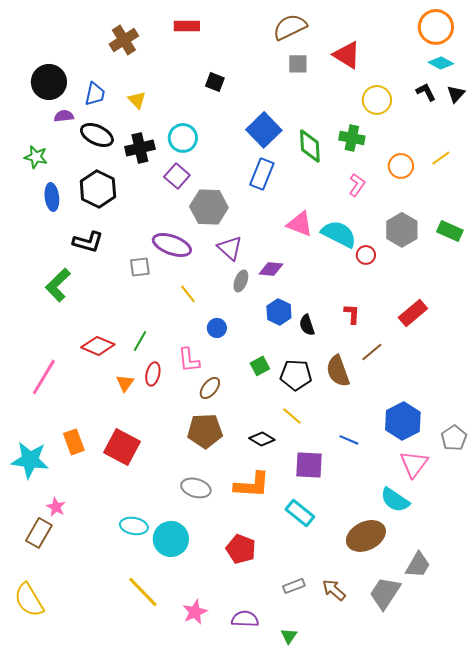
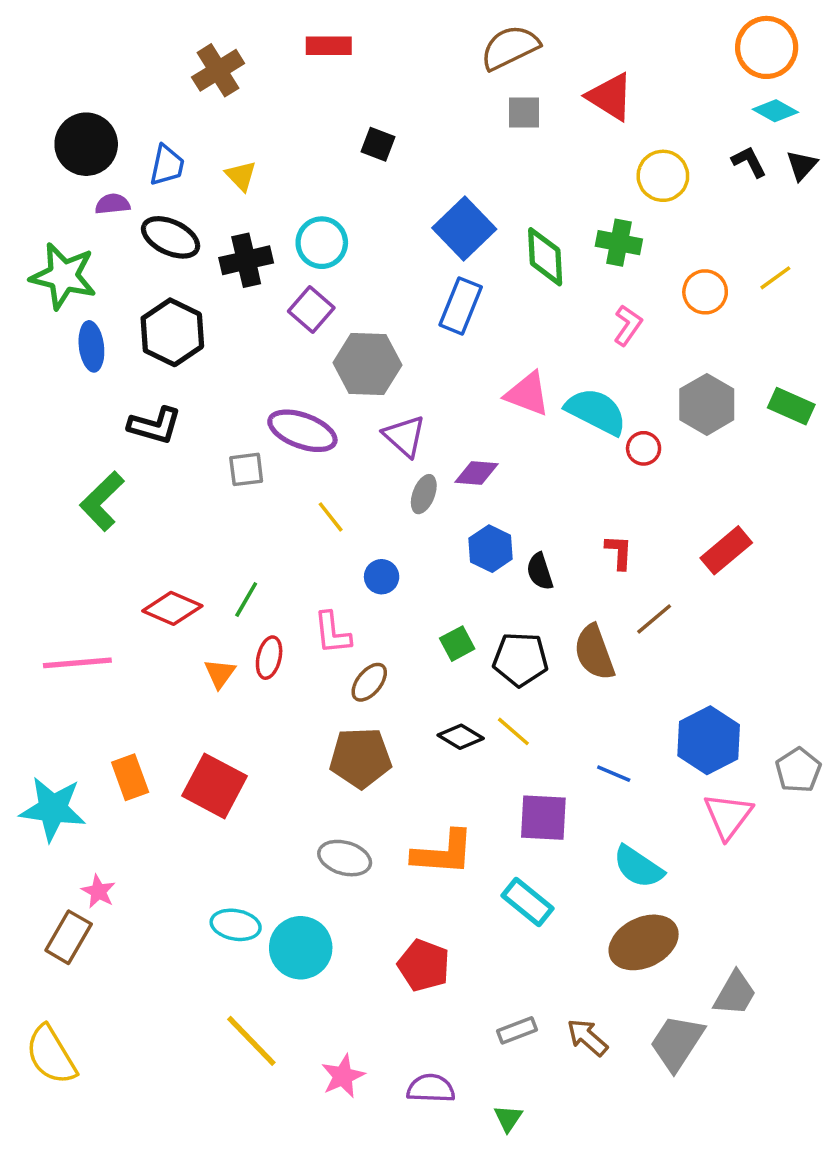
green star: (36, 157) -> (63, 276), size x1.6
pink line: (44, 377) -> (77, 663), turned 54
black diamond: (262, 439) -> (461, 737), moved
cyan semicircle: (395, 500) -> (638, 867), moved

